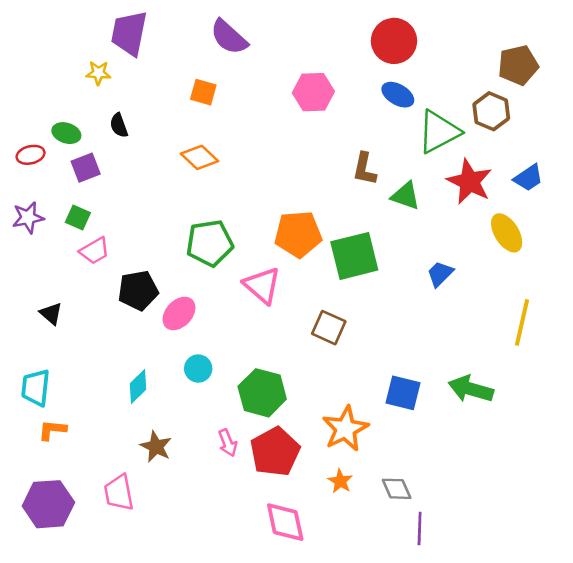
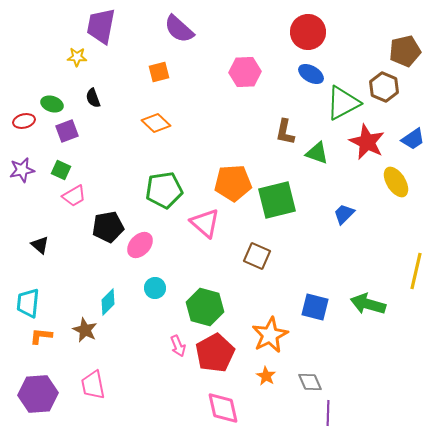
orange square: (203, 92) -> (159, 72), turned -30
yellow line: (522, 322) -> (416, 271), moved
brown star: (156, 447) -> (85, 330), moved

